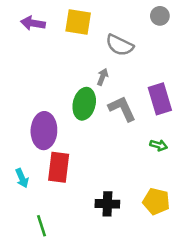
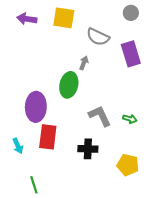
purple rectangle: (160, 99) -> (131, 54), moved
gray L-shape: (122, 109) -> (100, 116), moved
black cross: (107, 204) -> (88, 149), moved

